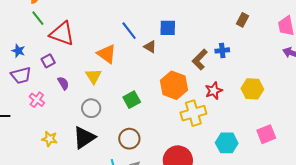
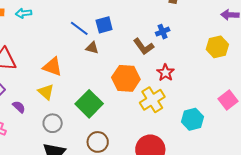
blue line: (129, 31) -> (79, 28), moved
brown L-shape: (200, 59) -> (144, 46), turned -65
yellow hexagon: (252, 89) -> (217, 47), moved
green square: (132, 100) -> (89, 104), size x1.5

